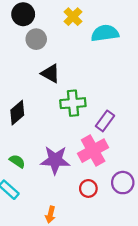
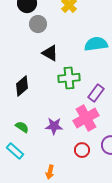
cyan semicircle: (105, 33) -> (96, 44), moved
purple star: (55, 160) -> (54, 126), size x0.7

